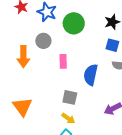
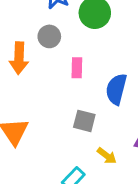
yellow arrow: (68, 118) -> (107, 156), moved

